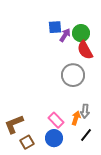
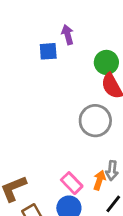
blue square: (55, 27) -> (48, 51), moved
purple arrow: (65, 35) -> (68, 35), moved, turned -48

